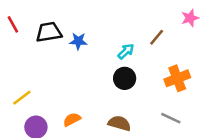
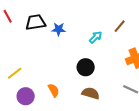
black circle: (125, 78) -> (86, 67), moved
orange semicircle: (72, 119) -> (54, 90), turned 88

